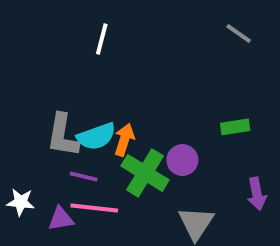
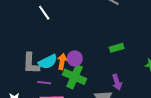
white line: (102, 39) -> (44, 13), turned -42
purple circle: (182, 160) -> (75, 58), moved
purple arrow: (257, 194) -> (117, 82), moved

